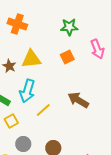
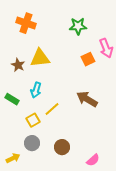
orange square: (67, 57) -> (88, 59), moved
cyan arrow: (27, 91) -> (36, 90), size x0.7
yellow square: (11, 121) -> (33, 120), moved

